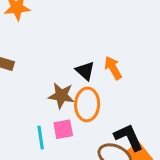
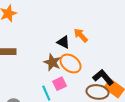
brown star: (61, 96) -> (52, 62), turned 30
orange ellipse: (87, 104) -> (71, 63), turned -40

